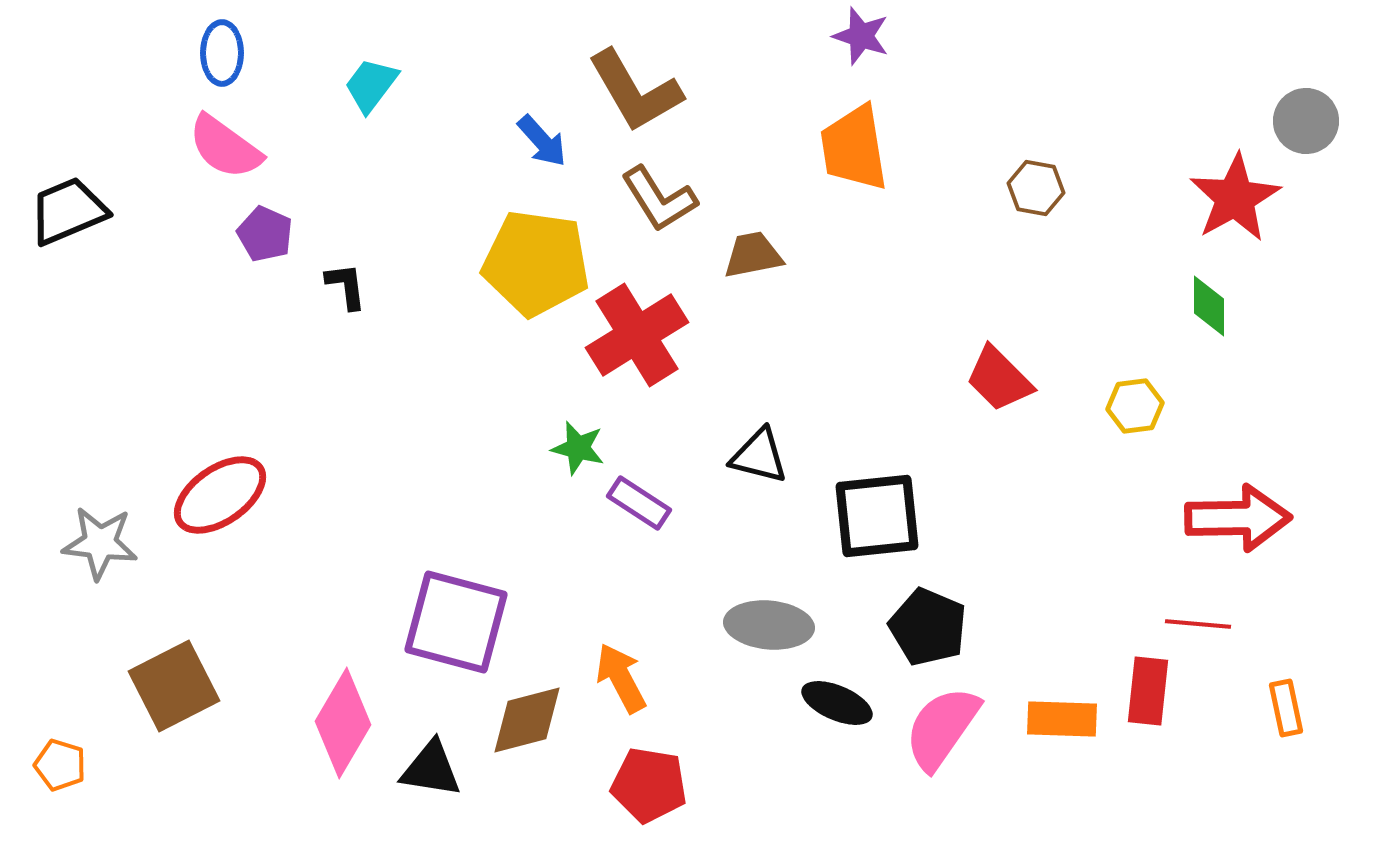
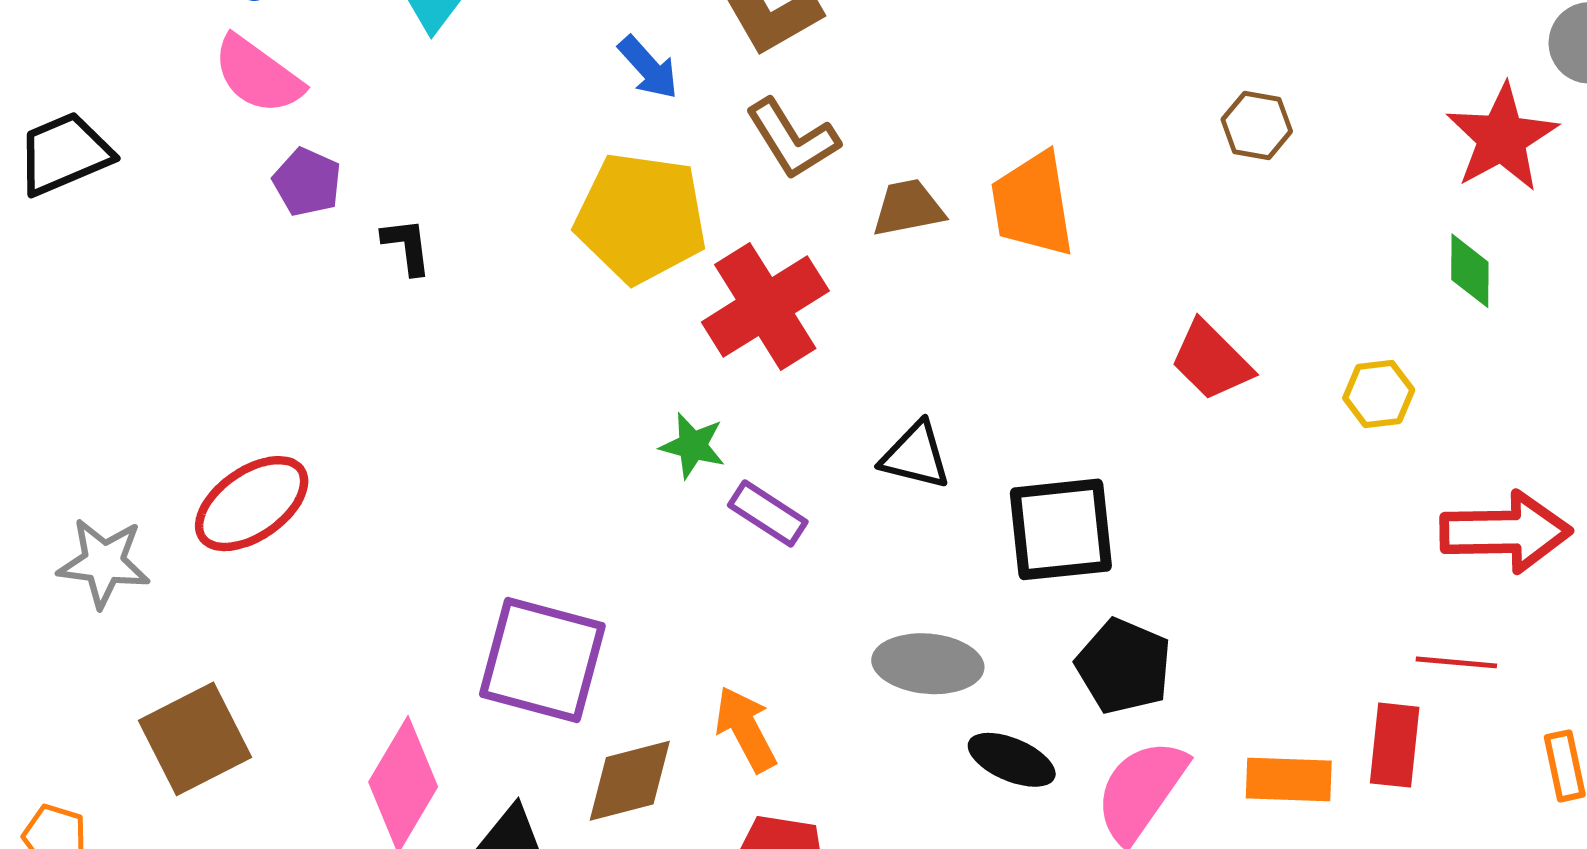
orange trapezoid: (854, 148) -> (1033, 204), moved

